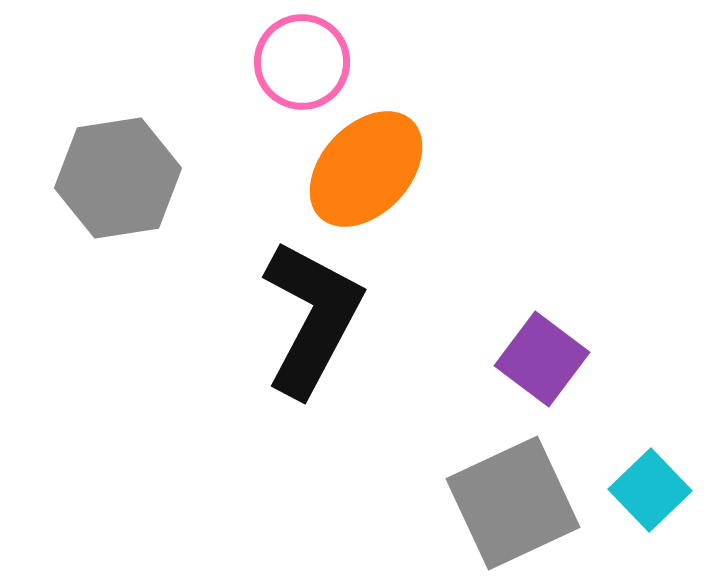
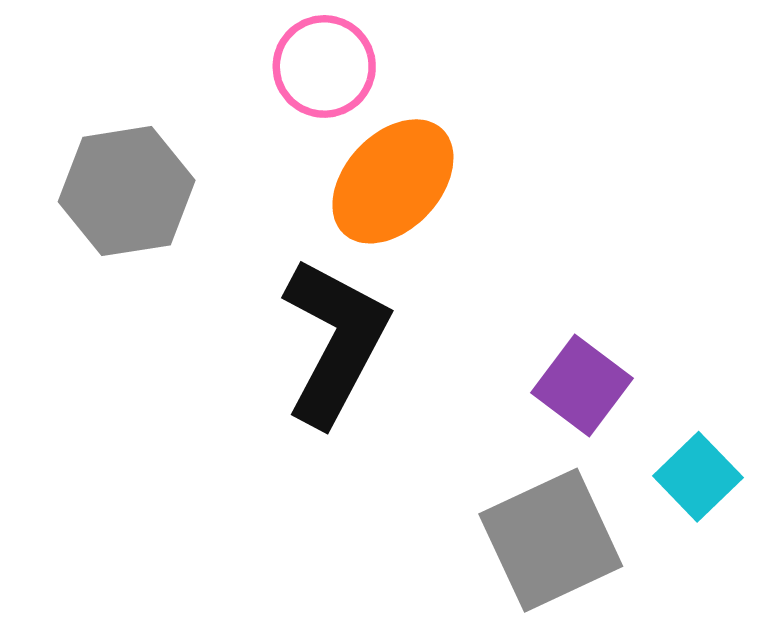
cyan square: (650, 490) -> (698, 477), moved

